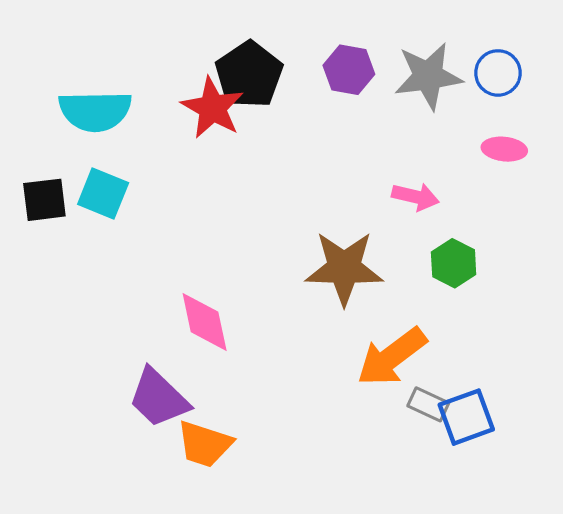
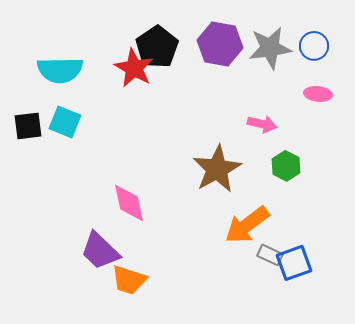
purple hexagon: (349, 70) -> (220, 44), size x1.4
brown star: (344, 268) -> (217, 169), turned -30

